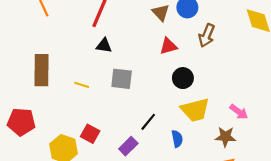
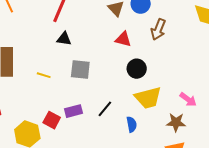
red triangle: (168, 46) -> (123, 39), turned 30
purple rectangle: (128, 146) -> (74, 111), moved, turned 30

